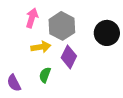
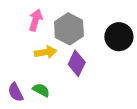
green semicircle: (45, 75) -> (41, 90), moved, turned 98

